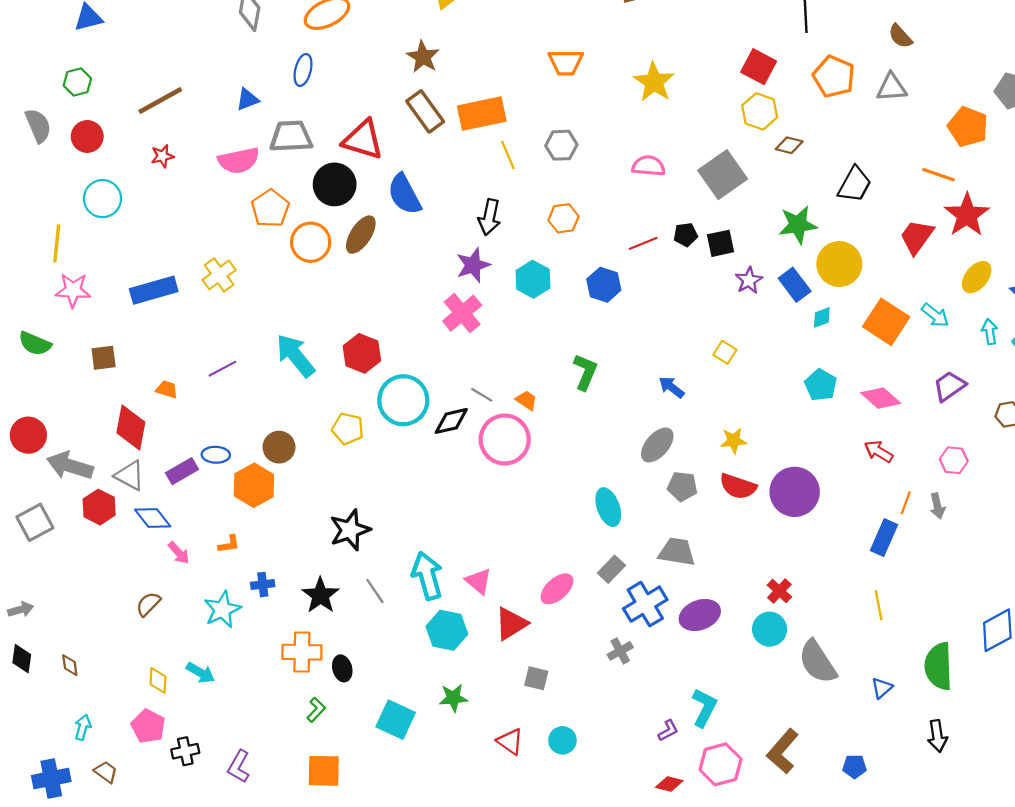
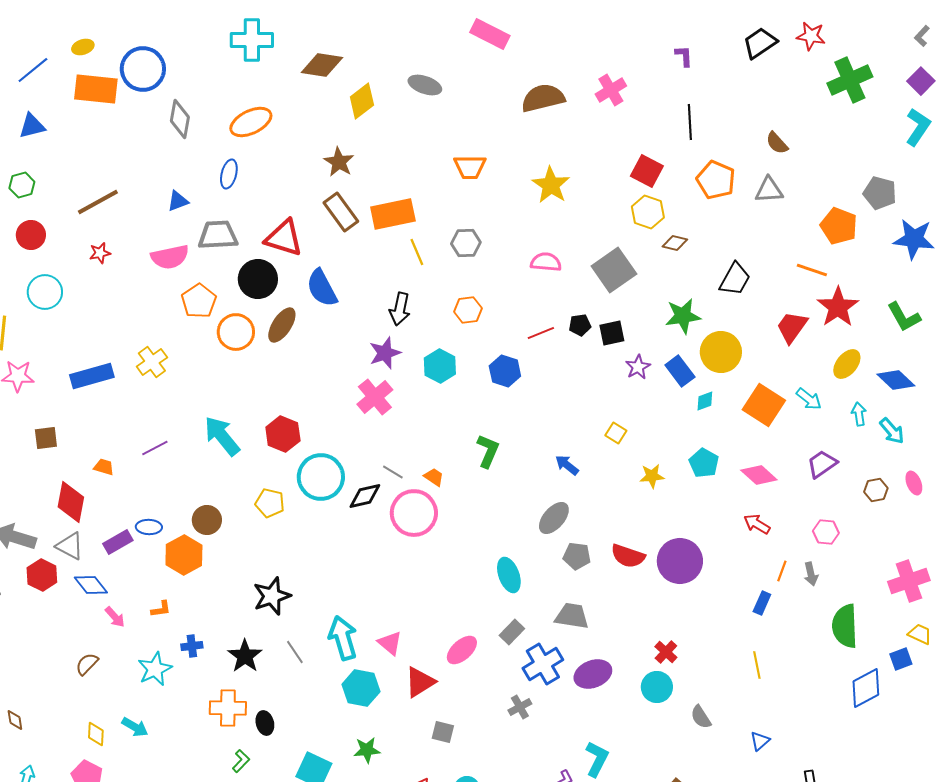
yellow star: (734, 441) -> (652, 476), moved
blue rectangle: (884, 538) -> (762, 603), size x0.7
gray semicircle: (817, 662) -> (701, 717), size x0.6
green semicircle: (938, 666) -> (845, 626), moved

